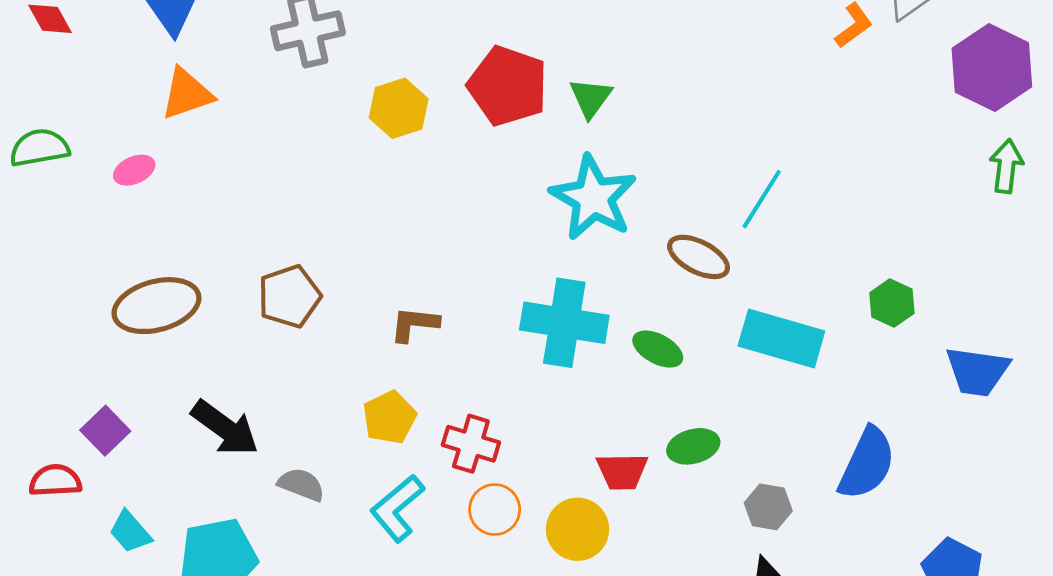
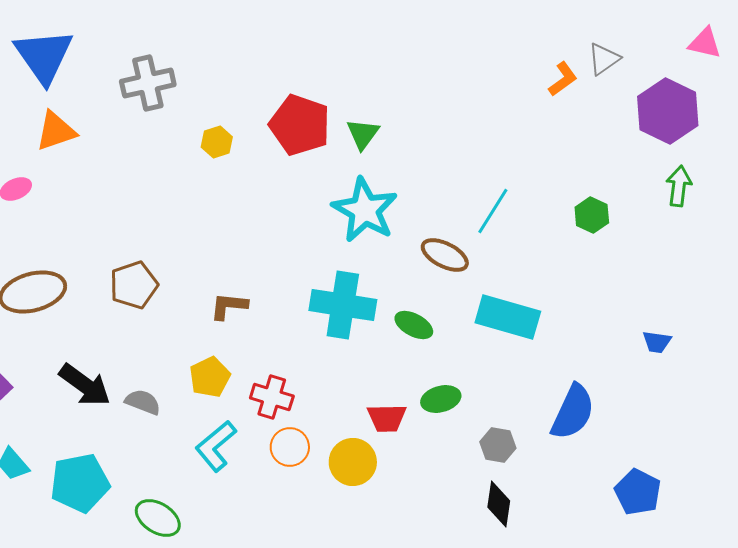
yellow hexagon: (399, 108) -> (217, 142), size x0.7
green hexagon: (892, 303) -> (592, 215), moved
blue trapezoid: (977, 371) -> (657, 342), size x0.6
gray semicircle: (301, 485) -> (143, 402), moved

